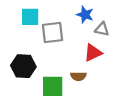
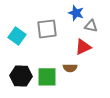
cyan square: (30, 17) -> (17, 36), moved, turned 36
black hexagon: (23, 66) -> (21, 76), moved

